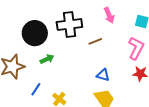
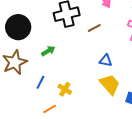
black circle: (35, 33) -> (18, 27), moved

